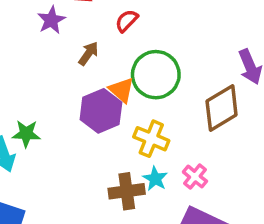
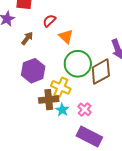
green circle: (156, 75) -> (78, 64), moved
orange triangle: (122, 90) -> (66, 37), moved
brown cross: (127, 191) -> (49, 100), moved

